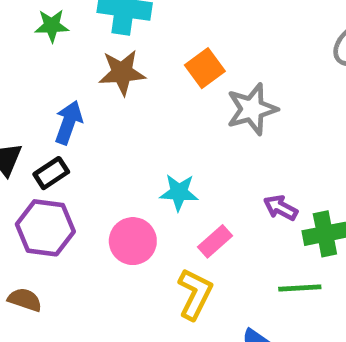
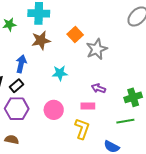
cyan star: (179, 192) -> (60, 73), moved
purple arrow: (281, 208) -> (98, 88), moved
pink rectangle: (215, 241) -> (88, 106), turned 48

